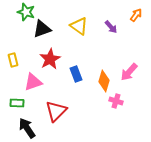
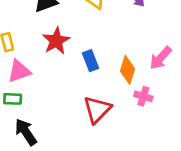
pink triangle: (33, 82) -> (19, 71), moved
red triangle: (56, 111) -> (97, 109), moved

